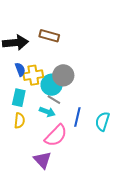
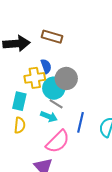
blue semicircle: (20, 69) -> (46, 66), moved

